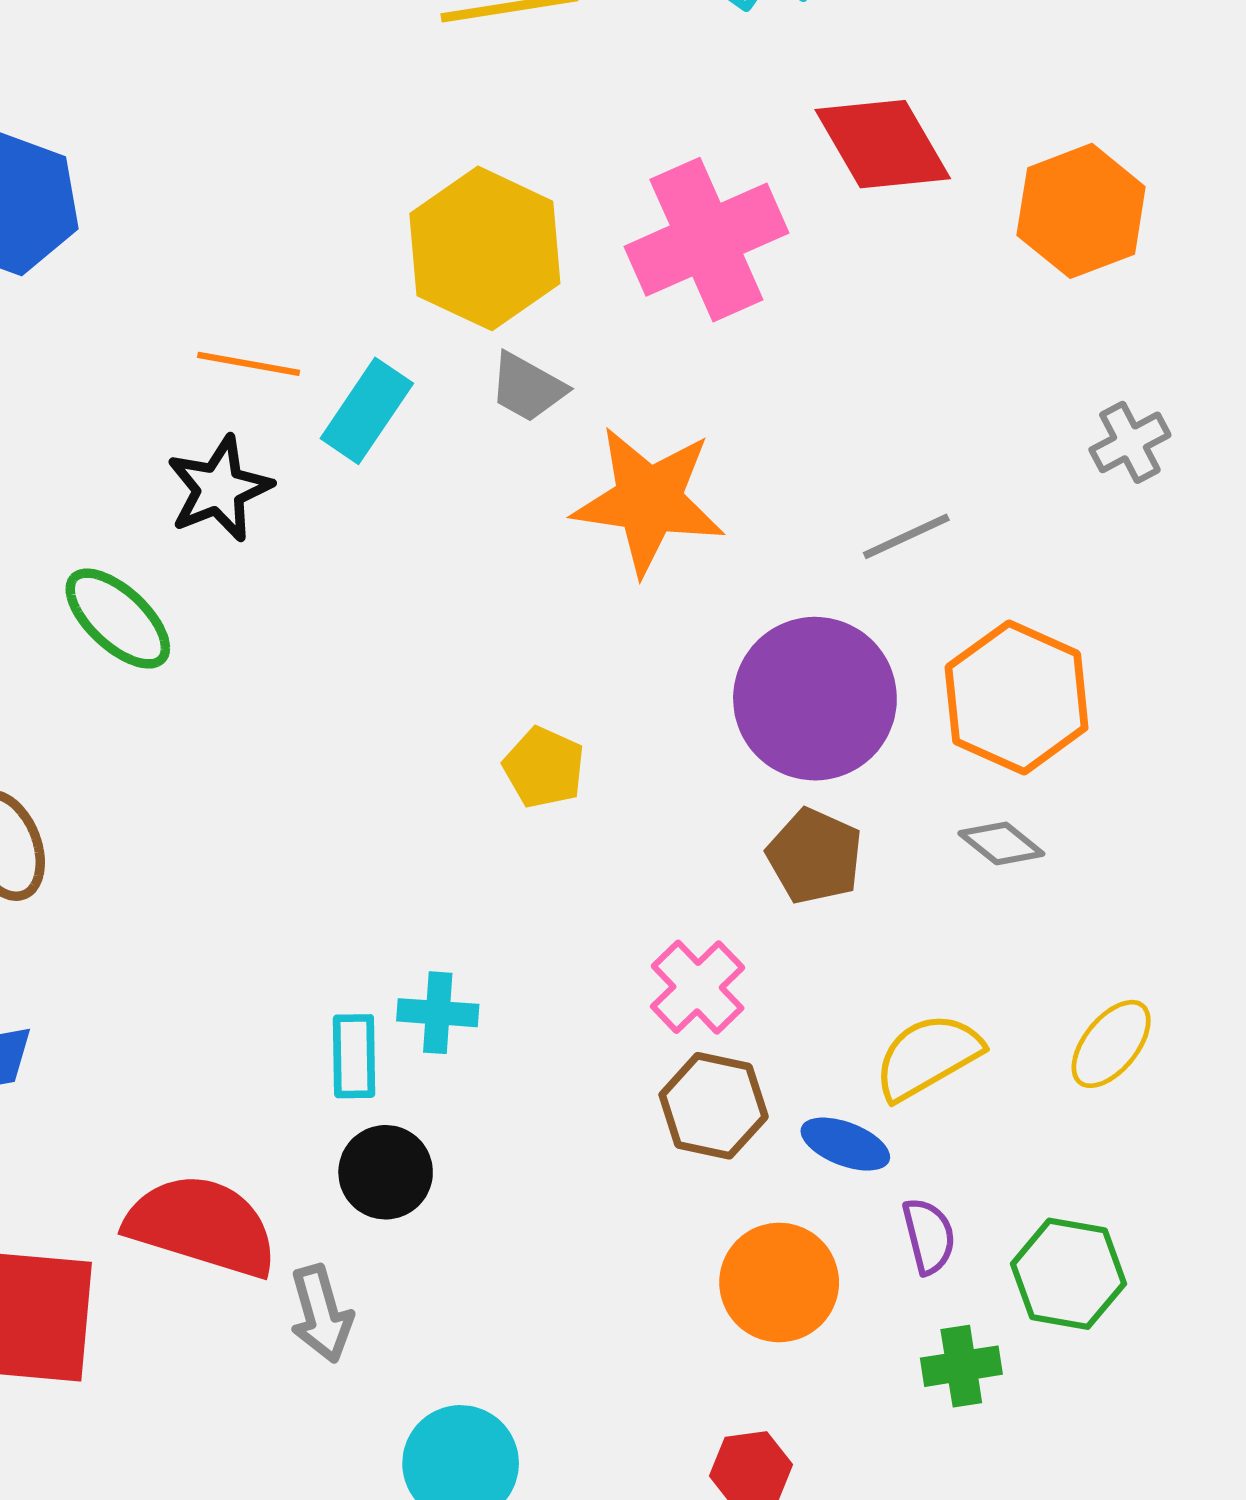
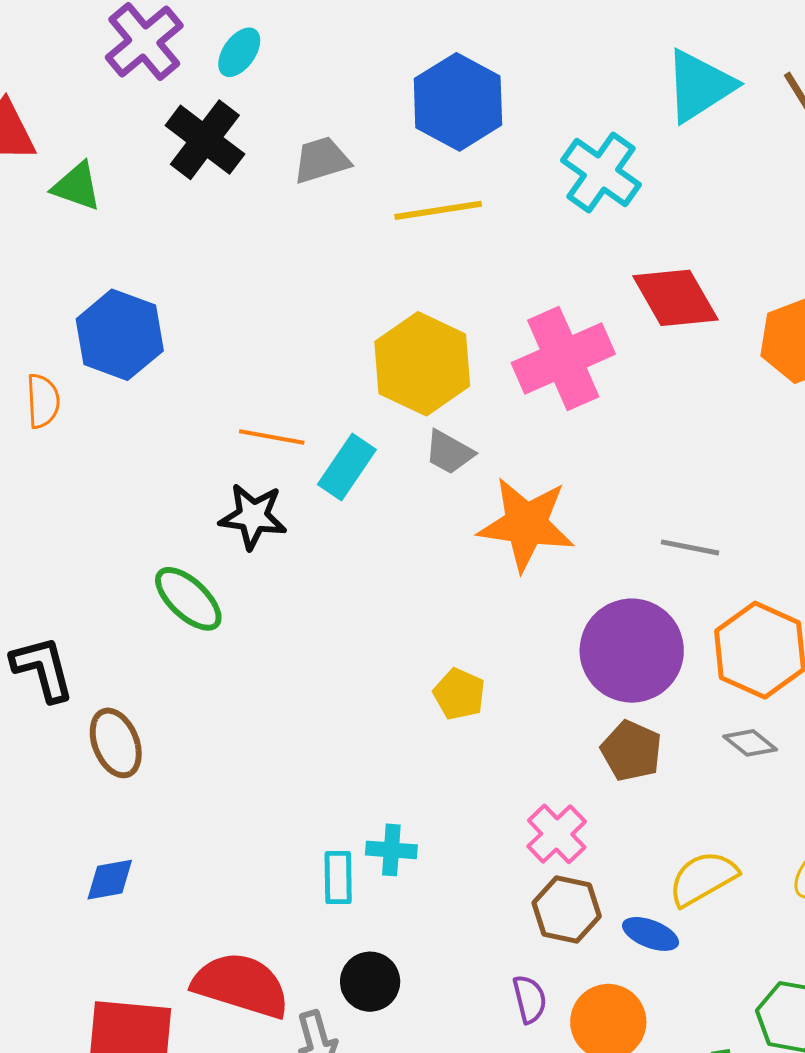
black star: (219, 489) -> (253, 516), turned 30
gray line: (906, 536) -> (690, 547), turned 36
black circle: (386, 1172) -> (370, 982), moved
purple semicircle: (929, 1236) -> (530, 999), moved

